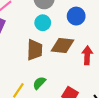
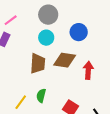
green semicircle: (39, 83) -> (41, 96), turned -32

